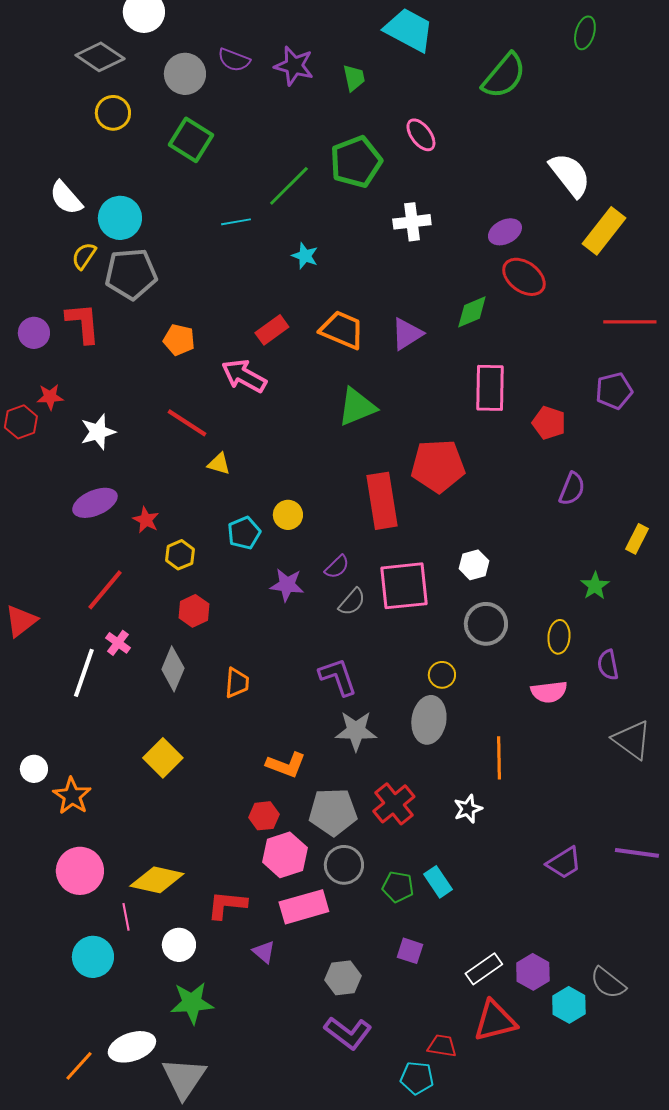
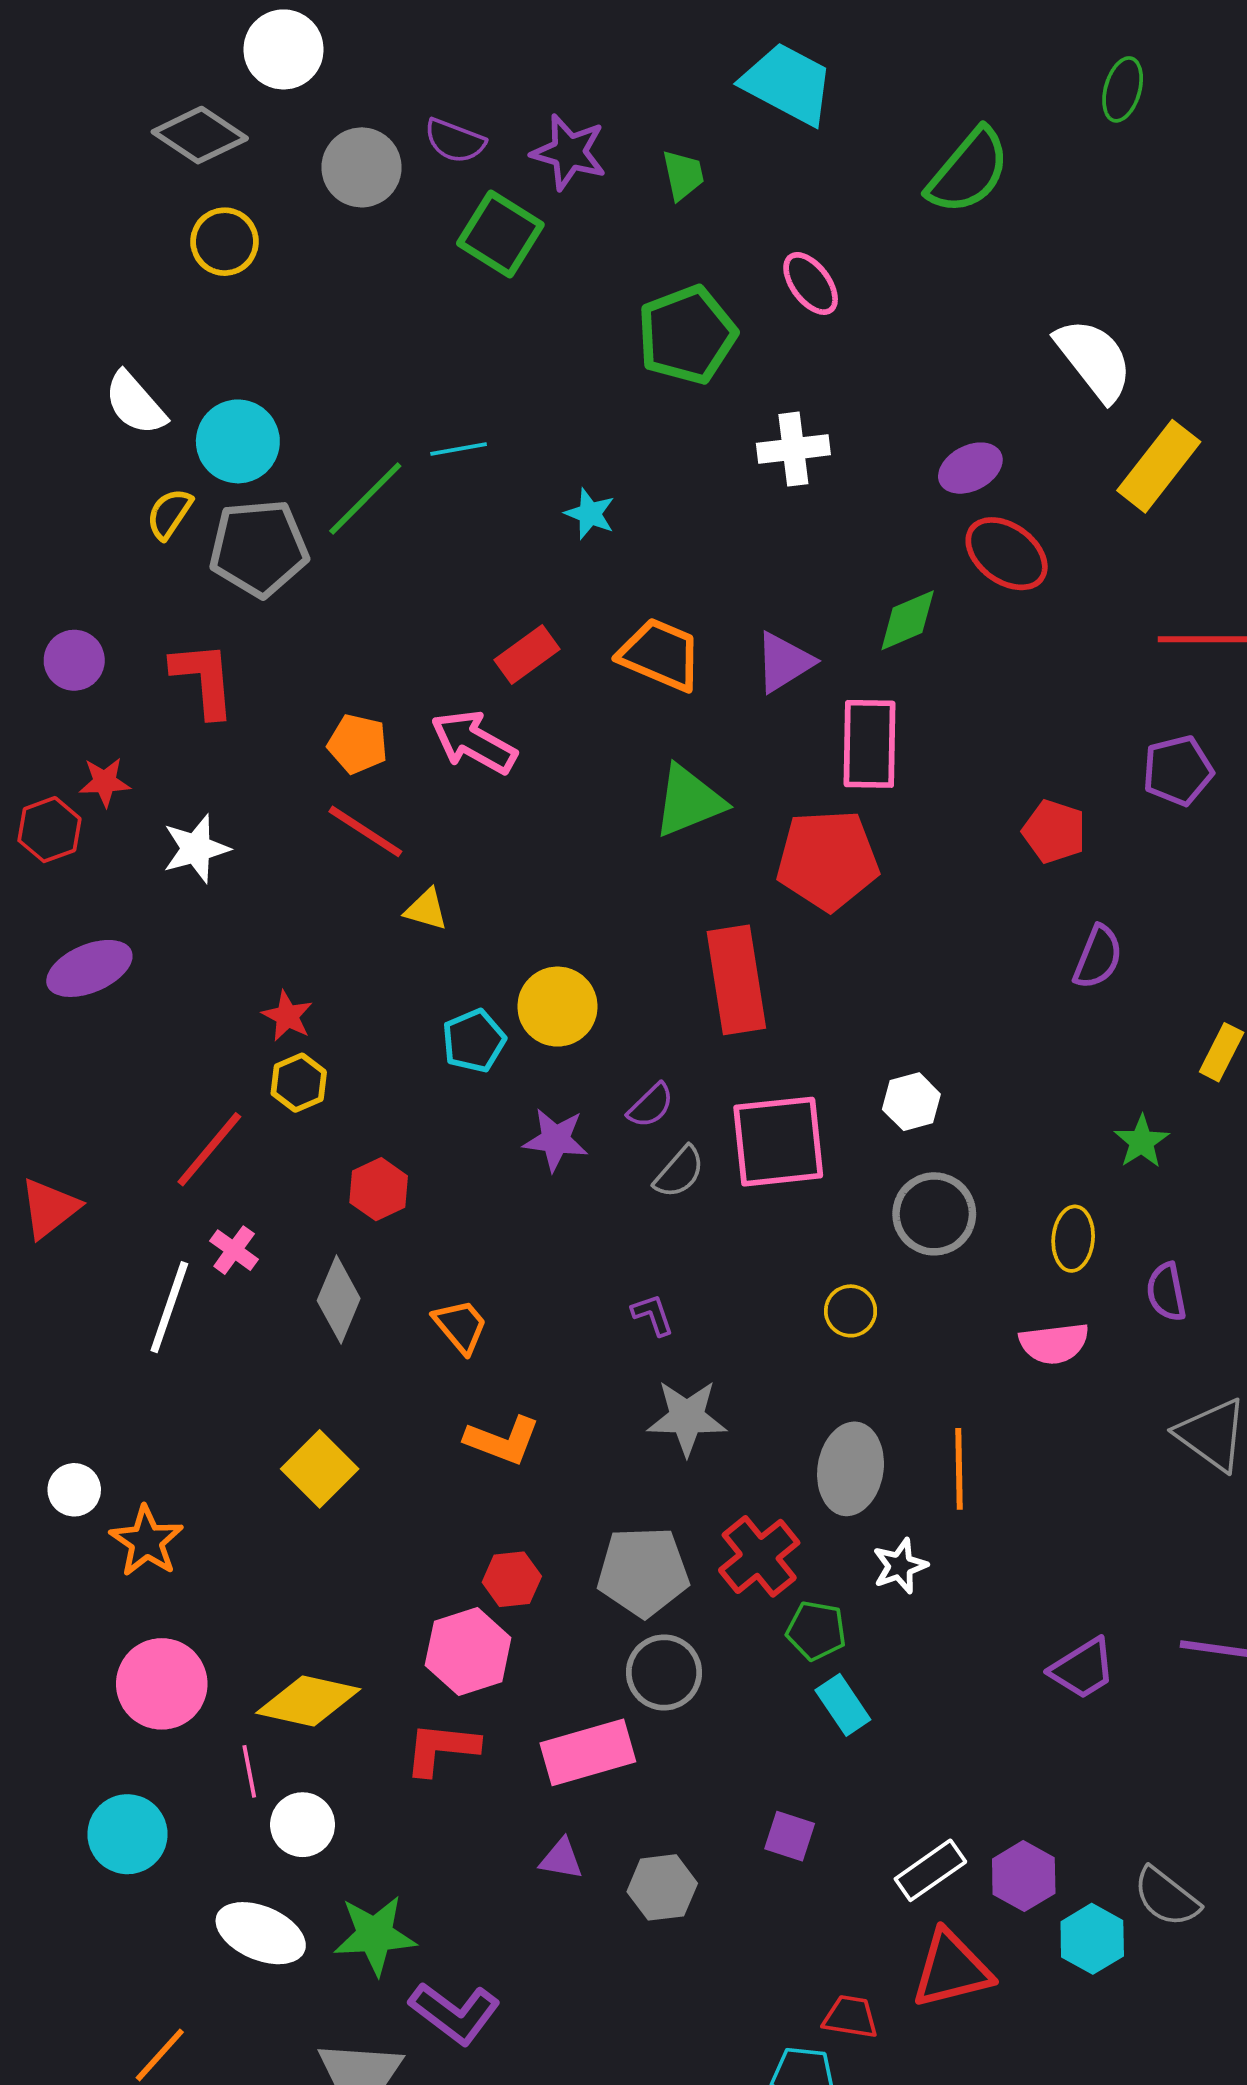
green square: (191, 140) -> (500, 234), moved
green line: (289, 186) -> (365, 498), moved
red L-shape: (83, 323) -> (204, 679), moved
orange pentagon: (179, 340) -> (358, 744), moved
pink rectangle: (490, 388) -> (870, 744), moved
red pentagon: (438, 466) -> (828, 860), moved
purple ellipse: (95, 503) -> (89, 968), moved
yellow circle: (288, 515) -> (557, 1007), size x1.4
yellow hexagon: (180, 555) -> (299, 1083), moved
purple L-shape: (338, 677) -> (653, 1315), size x0.6
orange trapezoid: (237, 683) -> (460, 1326), turned -44
gray ellipse: (429, 720) -> (851, 1469), moved
orange L-shape: (286, 765) -> (502, 1440), moved
pink hexagon: (285, 855) -> (468, 1652), moved
green pentagon: (398, 887) -> (816, 1631), moved
white circle: (179, 945) -> (303, 1825), moved
purple triangle: (264, 952) -> (561, 1859), moved, turned -30
cyan circle: (93, 957) -> (127, 1834), moved
purple L-shape: (348, 1033) -> (455, 2013), moved
white ellipse: (132, 1047) -> (261, 1933), moved, turned 42

